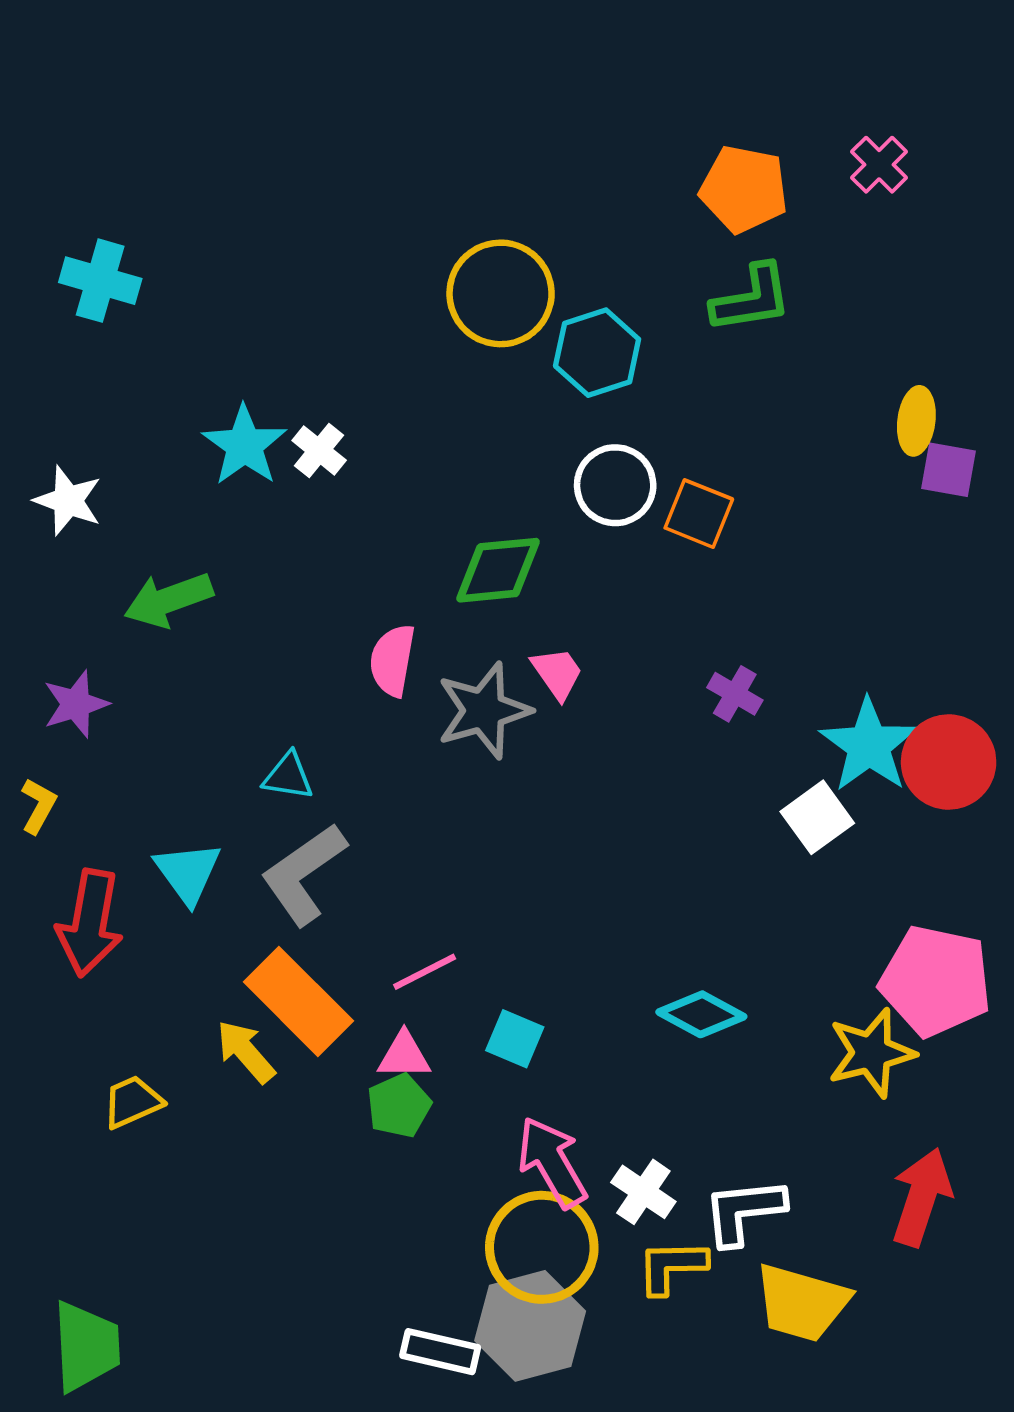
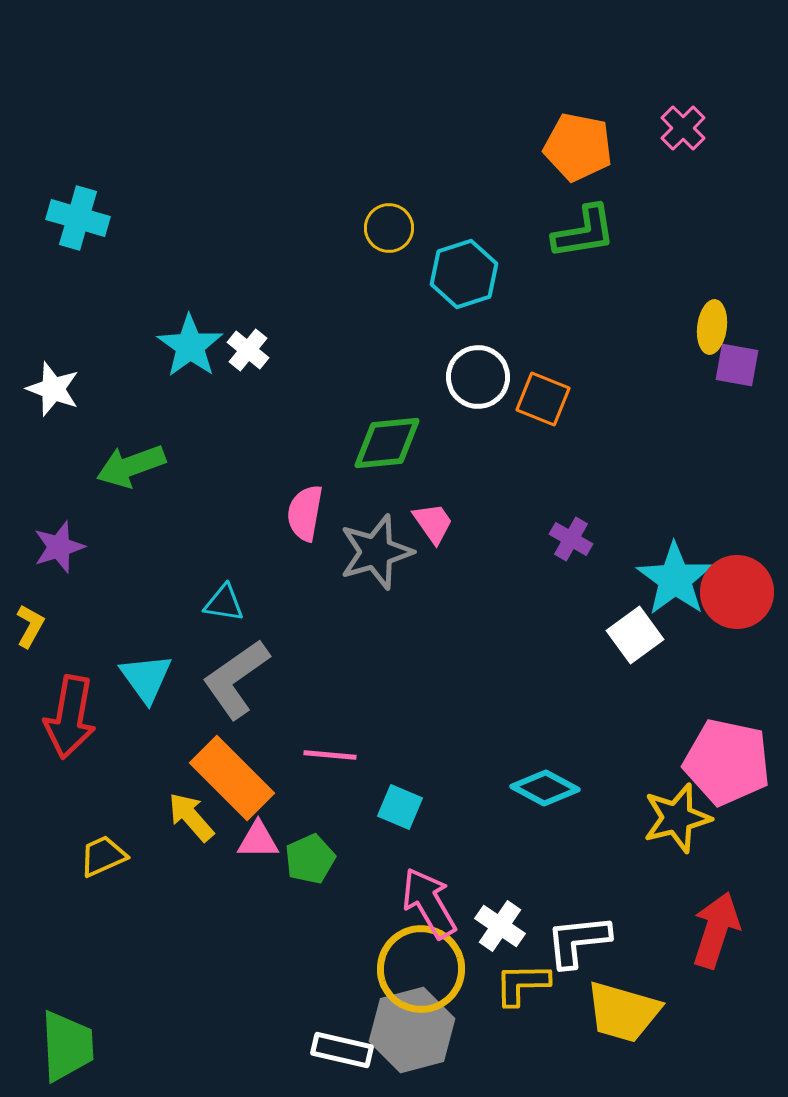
yellow circle: (501, 293) -> (389, 228), size x0.6
pink line: (425, 972) -> (330, 755), turned 32
pink triangle: (404, 1056) -> (258, 840), moved

